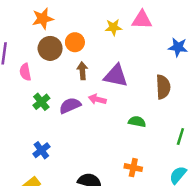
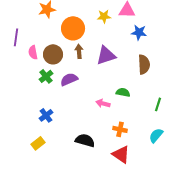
orange circle: (75, 42) -> (73, 28), size x1.5
blue star: (178, 47) -> (139, 32), moved
brown circle: (50, 48) -> (53, 54), moved
purple triangle: (116, 76) -> (106, 55), turned -30
pink arrow: (97, 99) -> (103, 103), moved

